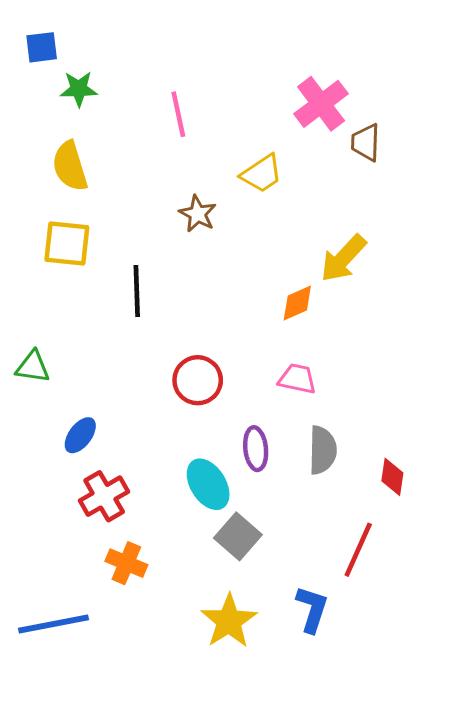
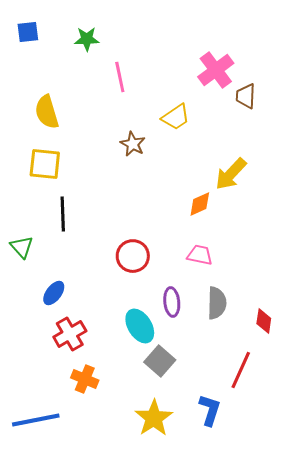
green star: (79, 89) -> (87, 39), moved
black line: (137, 291) -> (63, 214), moved
green triangle: (33, 367) -> (22, 247), turned 40

